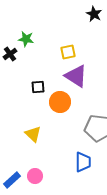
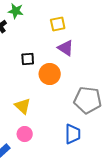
purple triangle: (76, 76) -> (66, 48), size x0.7
pink circle: (35, 176) -> (25, 134), moved

